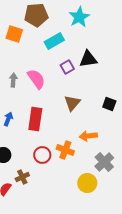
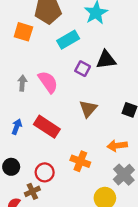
purple square: (67, 67) -> (83, 69), turned -32
red rectangle: (35, 119) -> (47, 127), turned -65
orange arrow: (88, 136) -> (117, 146), moved
red circle: (42, 155) -> (45, 172), moved

